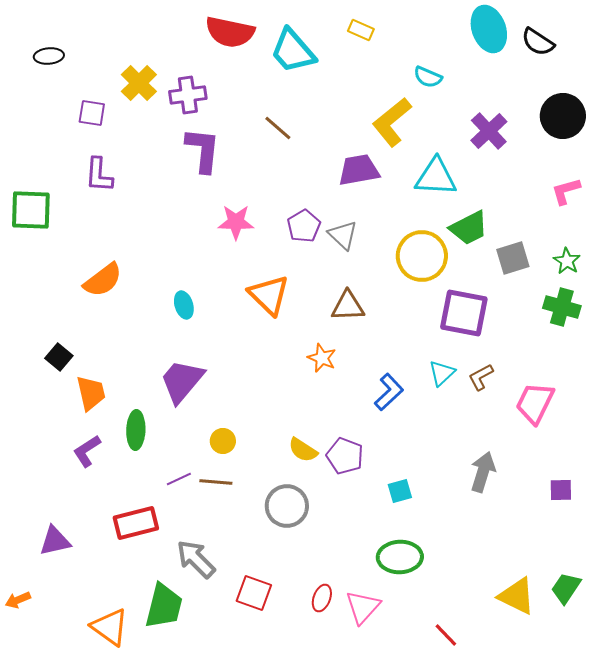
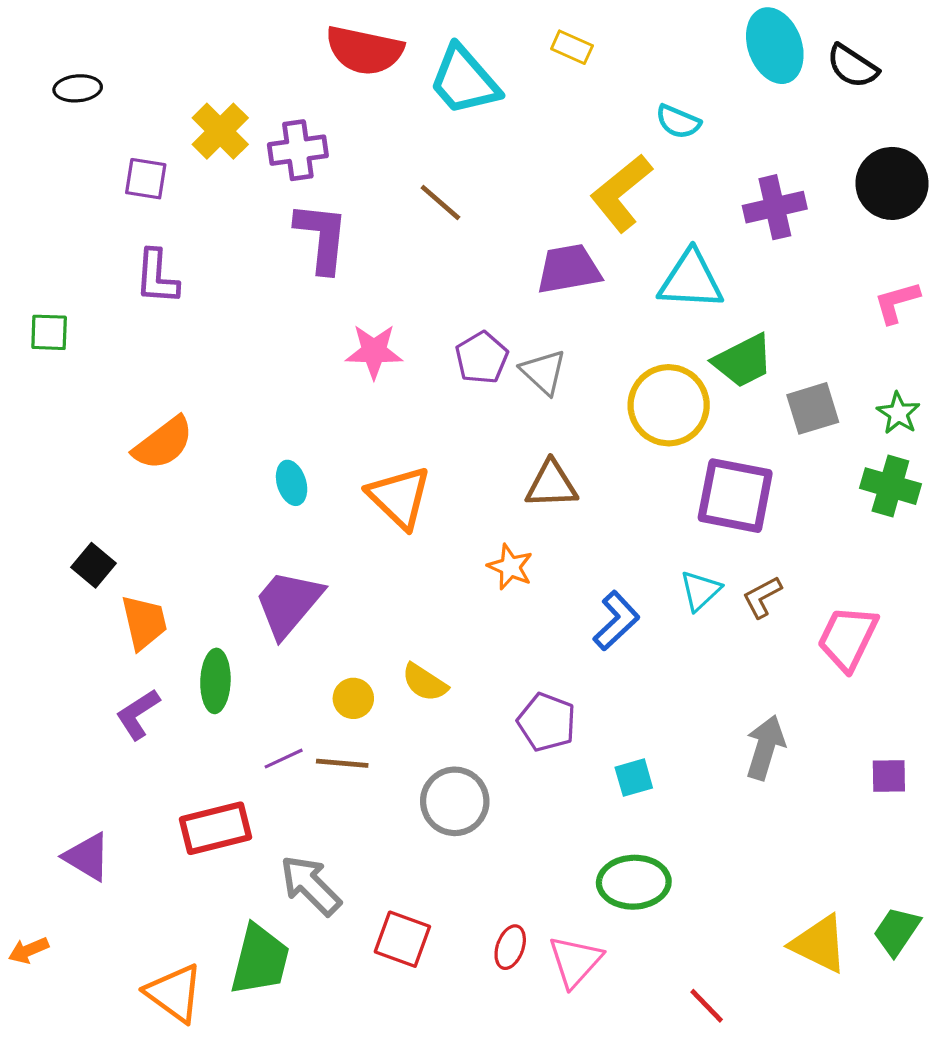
purple cross: (489, 131) -> (775, 207), turned 30
green square: (31, 210) -> (49, 332), size x0.6
orange triangle: (269, 295) -> (399, 497), moved
yellow semicircle: (303, 450) -> (425, 683), moved
purple triangle: (55, 541) -> (87, 857), turned 44

